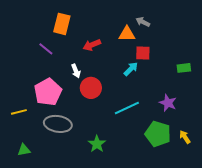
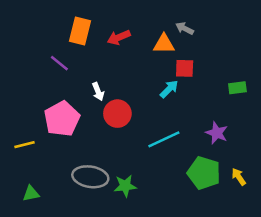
red arrow: (92, 45) -> (119, 37), moved
gray ellipse: (58, 124) -> (90, 177), moved
green star: (97, 144) -> (125, 186), turned 30

